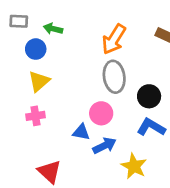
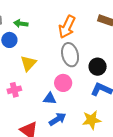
yellow triangle: (39, 81) -> (28, 63), moved
blue arrow: (104, 146) -> (58, 119), moved
yellow star: (134, 166) -> (92, 120), turned -30

